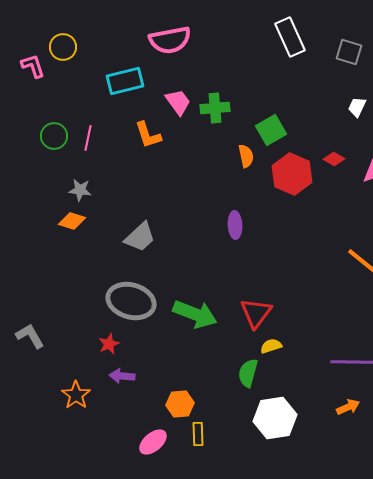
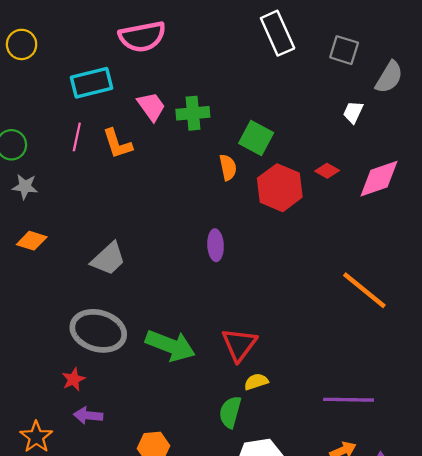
green square: (271, 130) -> (256, 138), turned -32
pink line: (88, 138) -> (77, 137), moved
gray star: (80, 190) -> (25, 187), moved

